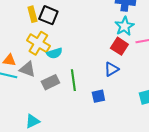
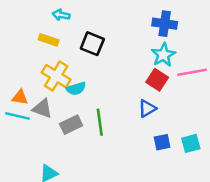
yellow rectangle: (32, 14) -> (49, 40), turned -56
black square: (48, 15) -> (92, 44), moved
blue square: (98, 96) -> (162, 142), moved

